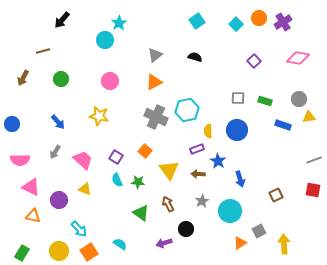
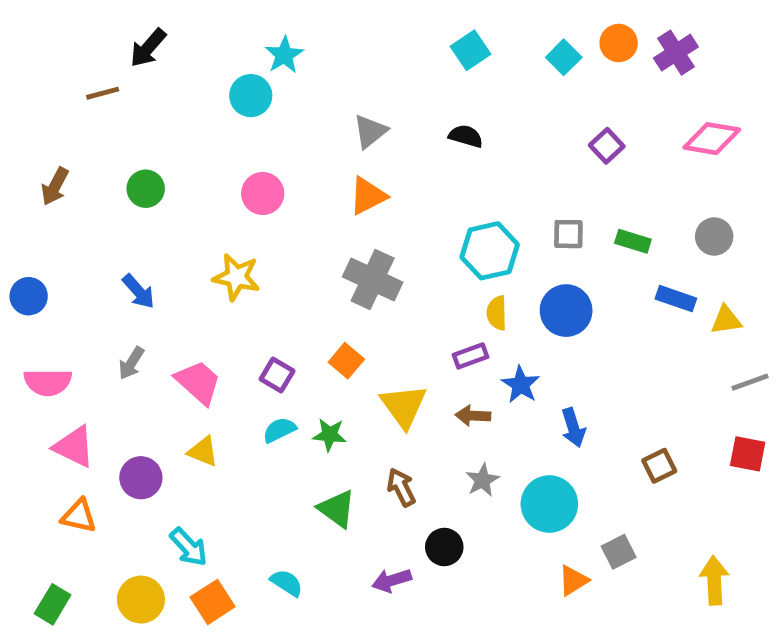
brown line: (43, 51) -> (103, 93), moved
cyan hexagon: (187, 110) -> (490, 251), moved
yellow triangle: (309, 117) -> (726, 320), moved
cyan semicircle: (117, 180) -> (279, 430), turned 88
yellow arrow: (284, 244) -> (714, 580), moved

